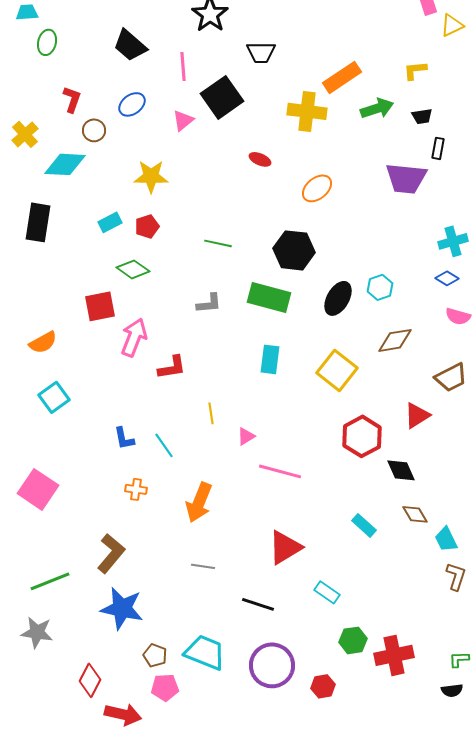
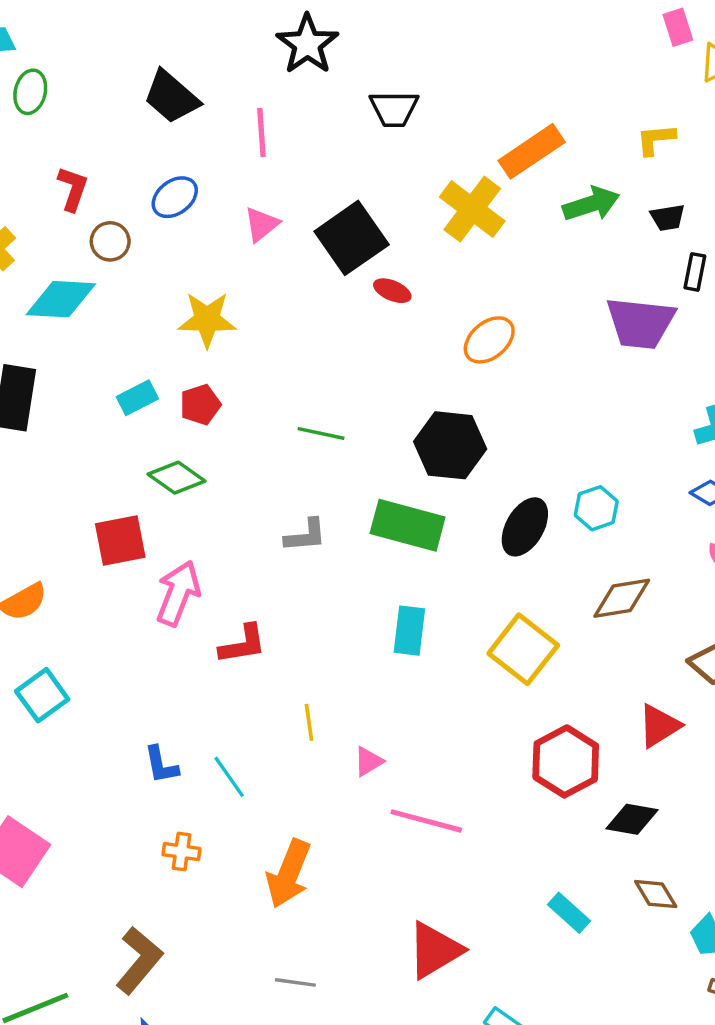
black square: (222, 97) -> (352, 238), moved
yellow cross: (307, 111) -> (472, 209), turned 30
black diamond: (401, 470) -> (632, 819), turned -56

